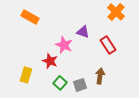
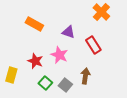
orange rectangle: (30, 17) -> (34, 24), moved
pink star: (64, 45) -> (59, 55), moved
gray square: (80, 85) -> (65, 85), turned -32

